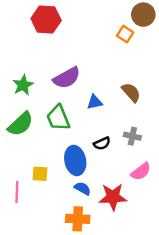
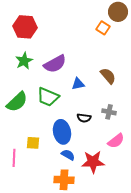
red hexagon: (46, 19) -> (25, 27), moved
green star: (23, 85) -> (24, 61), moved
green trapezoid: (58, 118) -> (48, 97), turned -45
black semicircle: (102, 143) -> (84, 118), turned 32

